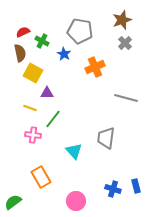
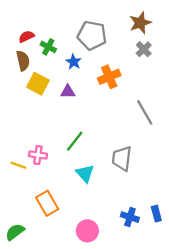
purple triangle: (47, 93) -> (68, 92), moved
gray line: (126, 98) -> (145, 112), turned 45
yellow line: (30, 108) -> (18, 165), moved
green line: (53, 119) -> (75, 141), moved

